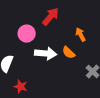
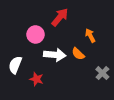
red star: (21, 87) -> (37, 79), moved

